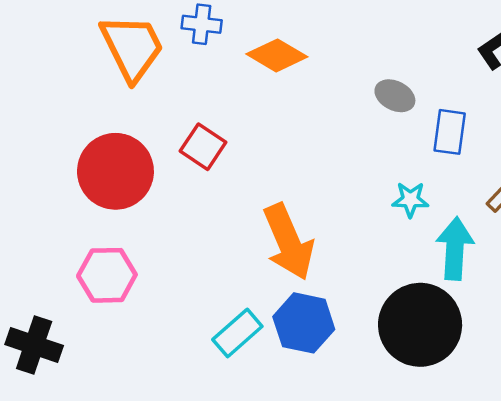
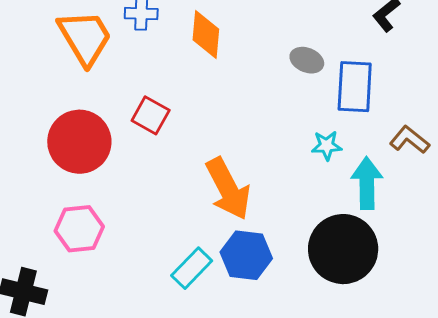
orange diamond: (277, 55) -> (206, 34), turned 69
blue rectangle: (450, 132) -> (355, 87), size x1.4

